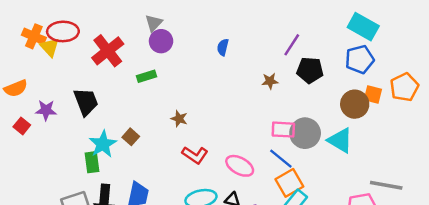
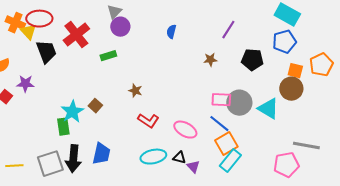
black pentagon: (310, 70) -> (252, 60), moved
black trapezoid: (86, 102) -> (46, 52), moved
brown circle: (355, 104) -> (291, 89), moved

